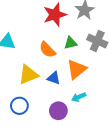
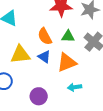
blue triangle: (54, 78) -> (44, 57), moved
cyan arrow: (79, 97) -> (75, 87), moved

